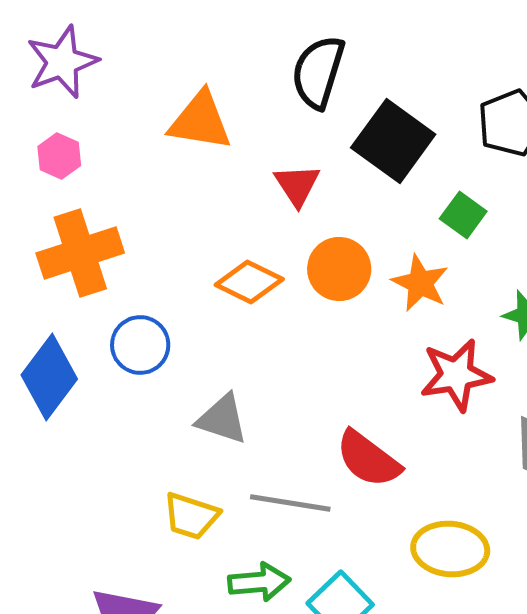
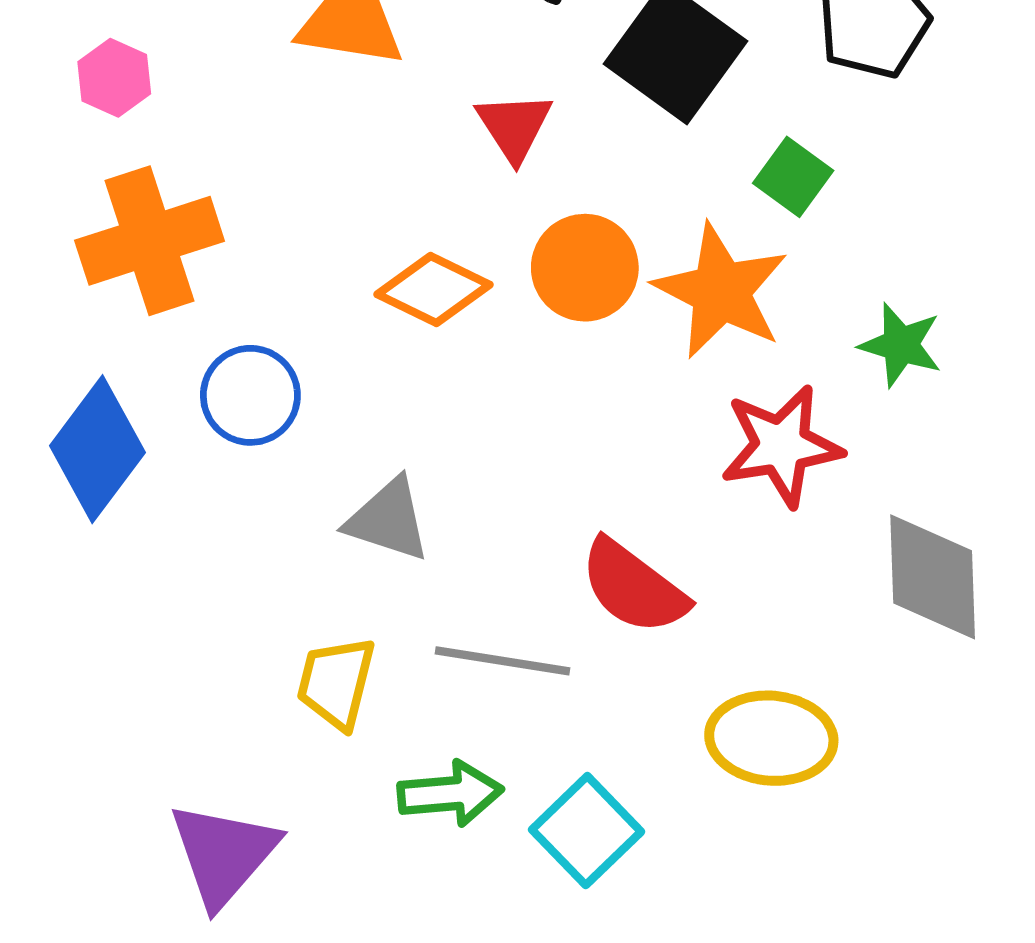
orange star: (420, 283) -> (721, 291), size x1.4
yellow trapezoid: (191, 516) -> (336, 683), turned 86

